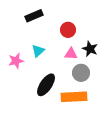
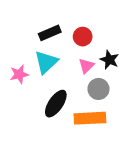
black rectangle: (34, 16) -> (50, 33), moved
cyan triangle: (38, 51) -> (46, 62), size x1.5
pink triangle: (71, 54) -> (86, 66), turned -48

